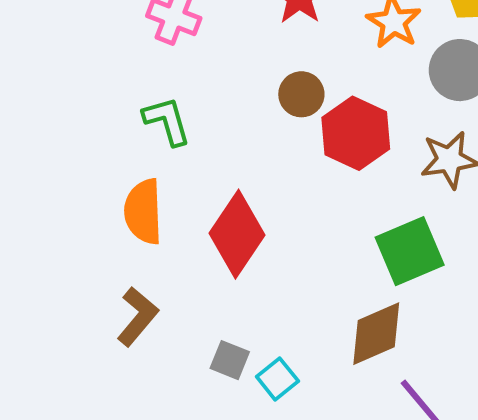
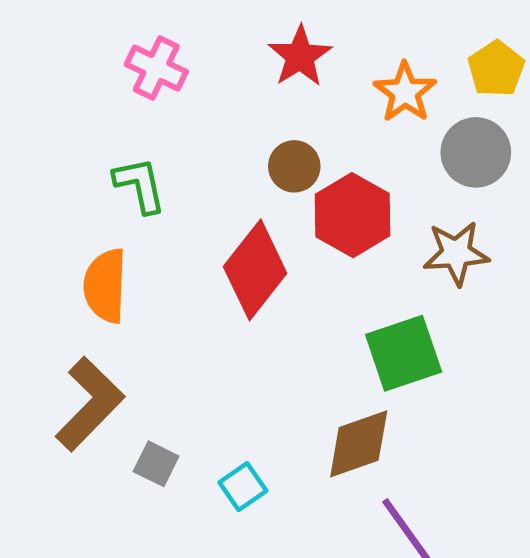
red diamond: (237, 234) -> (255, 270), moved
brown L-shape: (137, 316) -> (90, 404), size x1.4
gray square: (230, 360) -> (156, 464), moved

